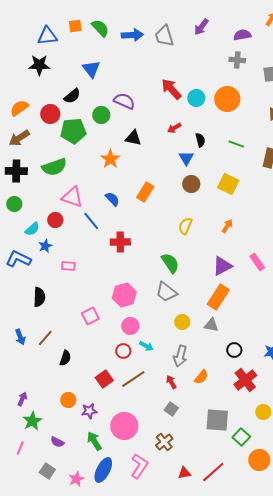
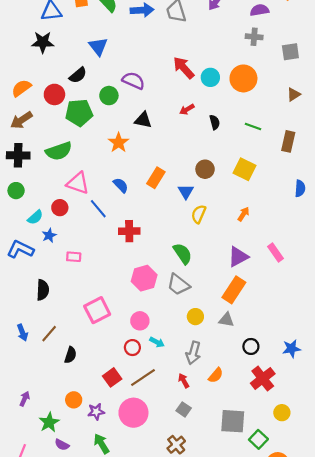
blue triangle: (186, 158) -> (186, 192), moved
pink hexagon: (124, 295) -> (144, 278), moved
pink square: (90, 316) -> (97, 310), size x1.4
green star: (32, 421) -> (49, 422), moved
pink circle: (124, 426) -> (133, 413), moved

